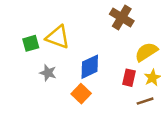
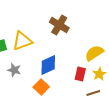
brown cross: (122, 17) -> (59, 25), moved
yellow triangle: (58, 37) -> (22, 41), turned -40

